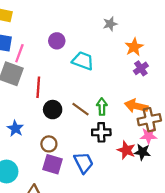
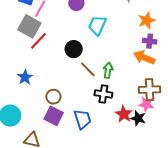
cyan trapezoid: (83, 61) -> (97, 25), turned -95
purple cross: (141, 68) -> (150, 41), turned 32
red line: (38, 87) -> (38, 41), moved, turned 30
orange arrow: (136, 106) -> (144, 57), moved
black circle: (53, 110) -> (74, 49), moved

